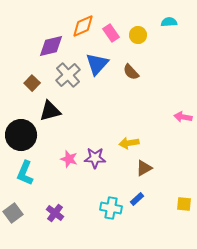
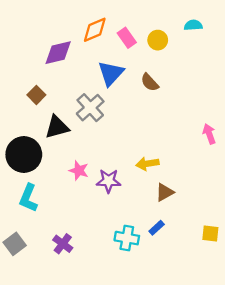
gray cross: (68, 75) -> (90, 108), moved
pink arrow: (183, 117) -> (209, 134), turned 60
pink star: (69, 159) -> (79, 171), moved

